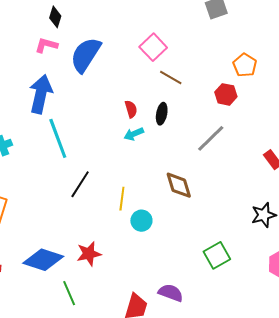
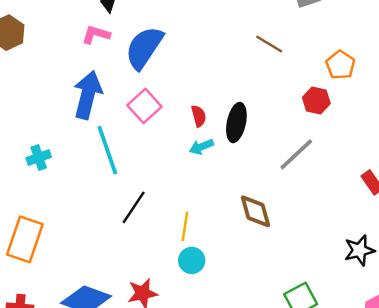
pink square: (153, 47) -> (144, 106), moved
brown line: (171, 77) -> (269, 44), moved
black ellipse: (162, 114) -> (236, 123), size x1.4
cyan circle: (141, 221) -> (192, 260), moved

